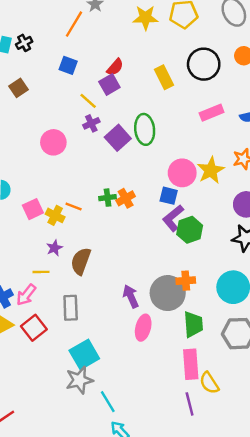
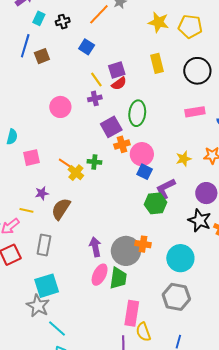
black cross: (24, 43) -> (63, 22), moved
red semicircle: (115, 67) -> (119, 84), moved
yellow rectangle: (164, 77) -> (157, 63), moved
purple square: (118, 138) -> (111, 127), moved
yellow star: (211, 170) -> (184, 159), size x0.7
pink circle: (182, 173) -> (142, 154), moved
orange cross: (126, 198) -> (122, 144), moved
yellow cross: (55, 215) -> (76, 173), moved
purple L-shape: (173, 218) -> (166, 189), moved
green trapezoid: (193, 324) -> (118, 278), moved
gray star: (79, 380) -> (38, 306), turned 30
cyan line: (108, 402) -> (57, 328), turned -30

